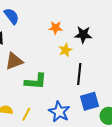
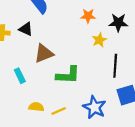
yellow line: (26, 114) -> (59, 111), turned 40

